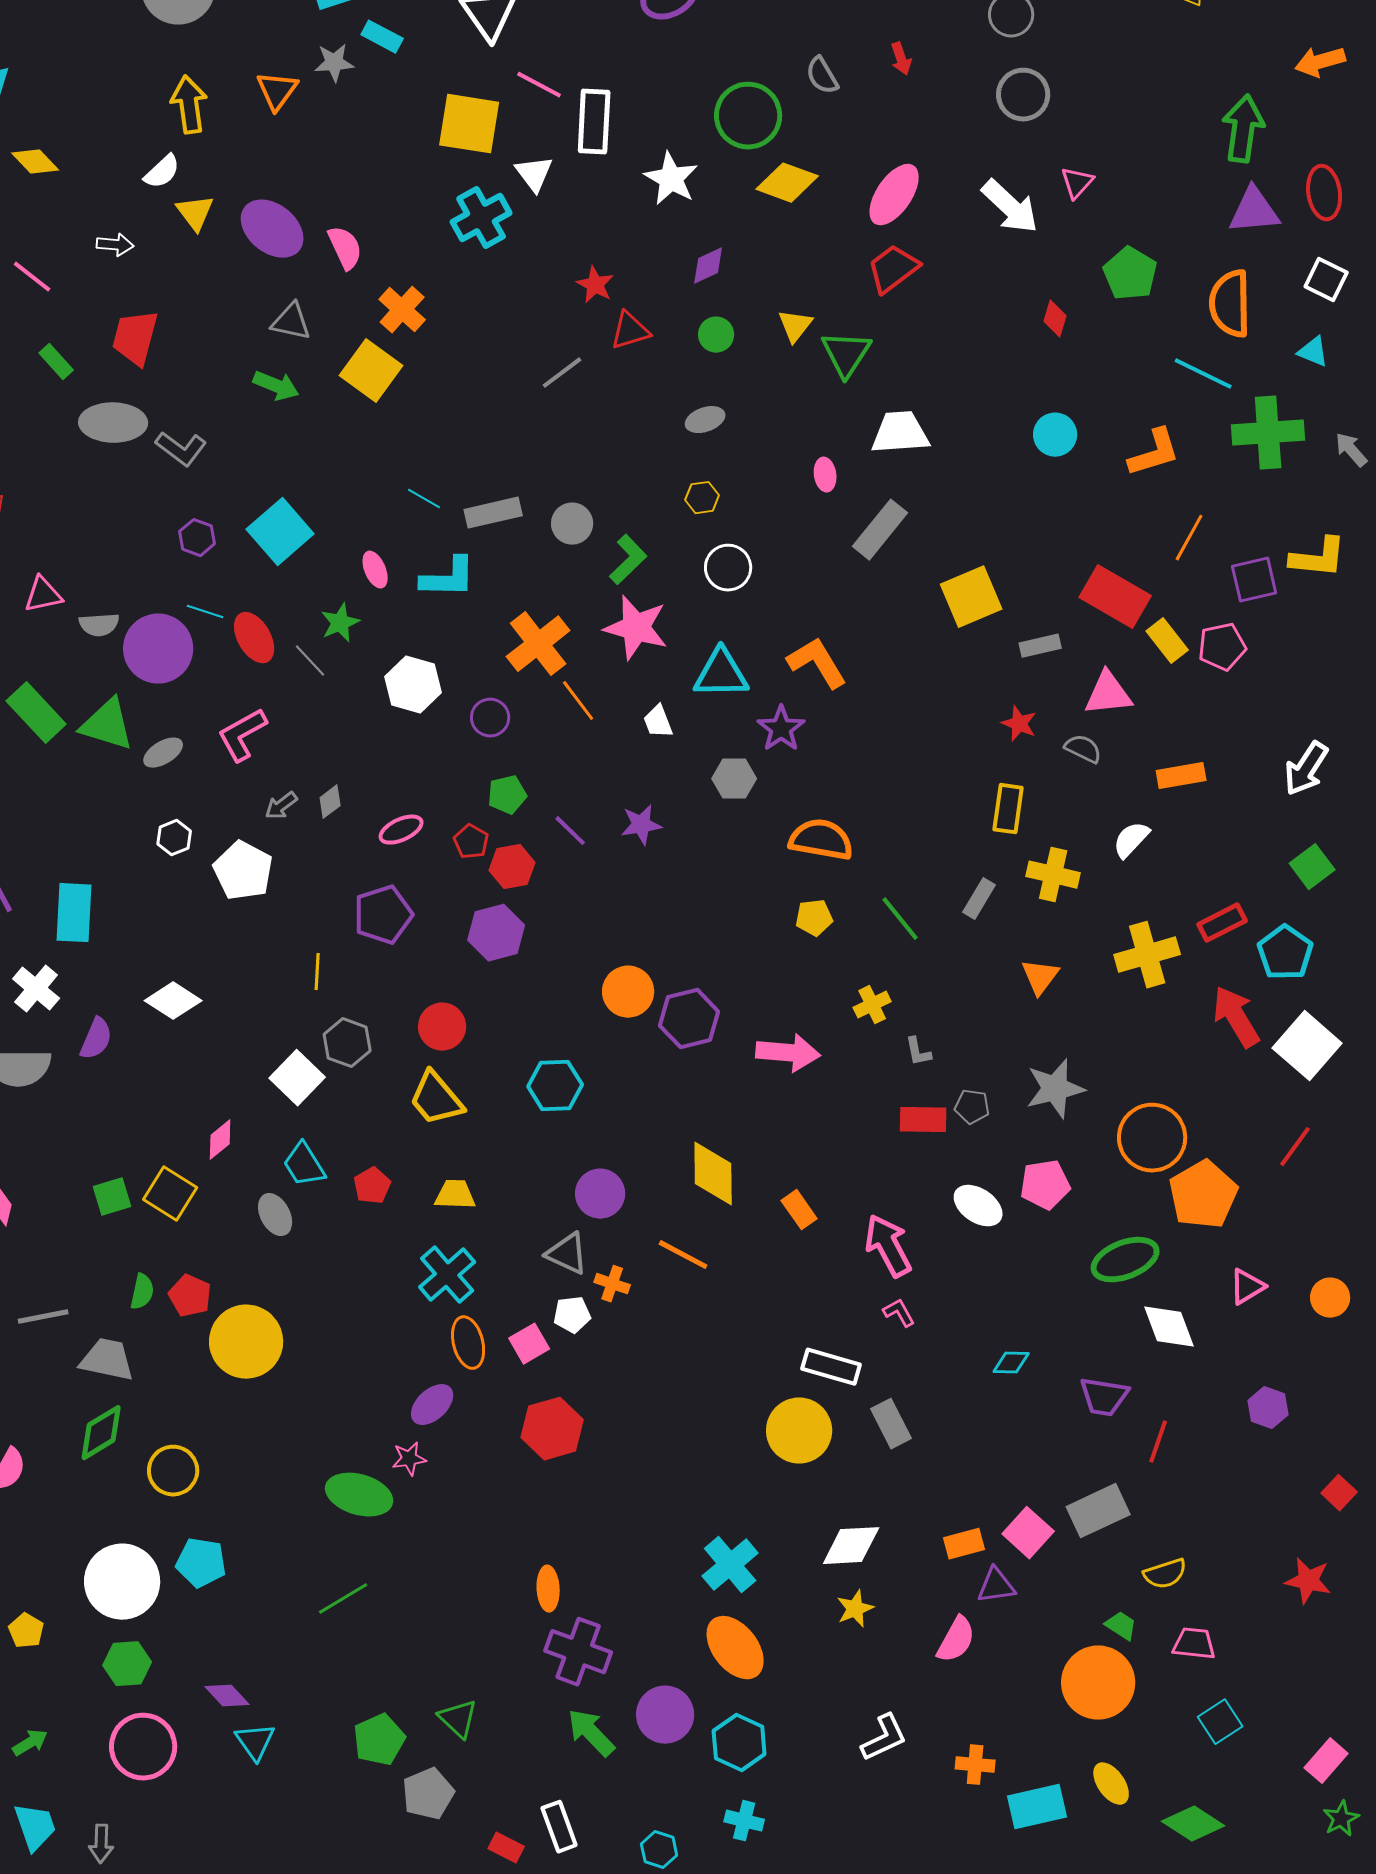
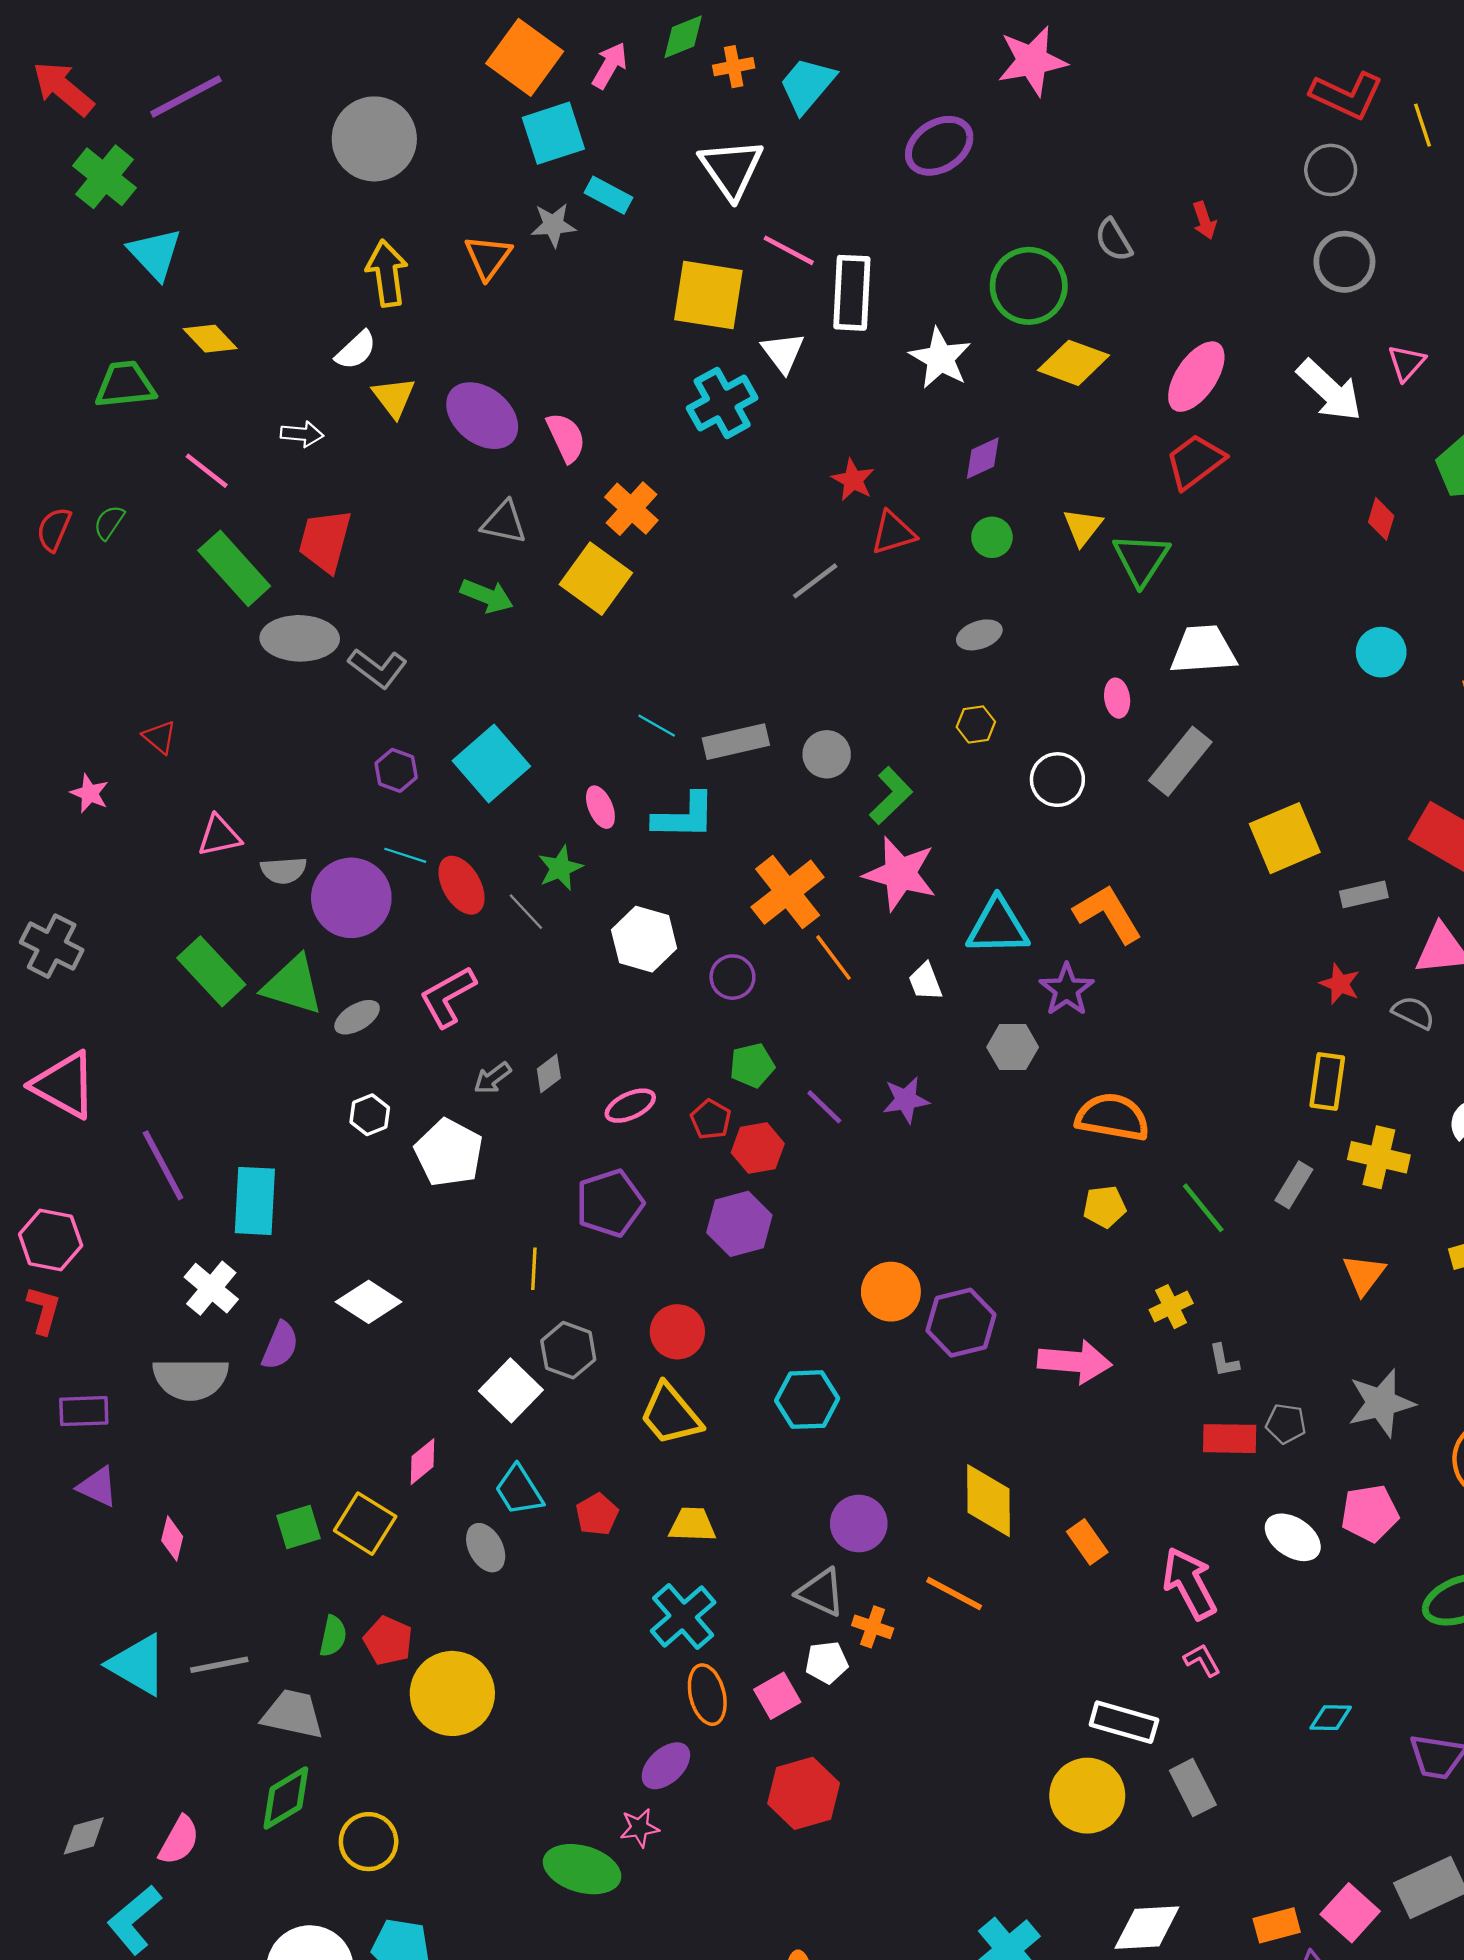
green rectangle: (56, 362) -> (234, 568), size x1.8
white circle: (728, 568) -> (1057, 780), moved

